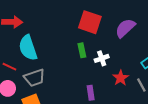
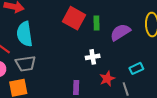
red square: (90, 22) -> (74, 18), moved
green rectangle: (82, 50) -> (96, 23), moved

